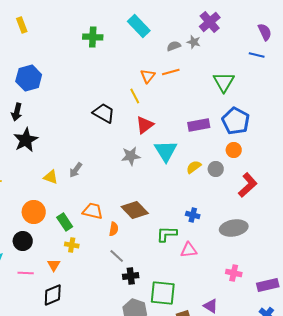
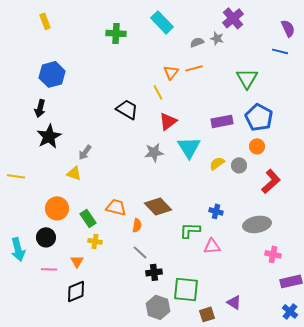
gray arrow: (76, 170) -> (85, 152), moved
pink cross: (234, 273) -> (273, 254), moved

